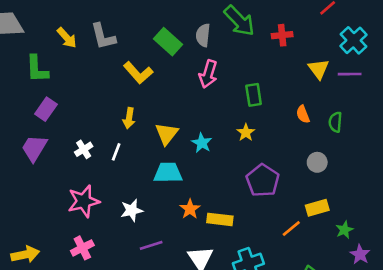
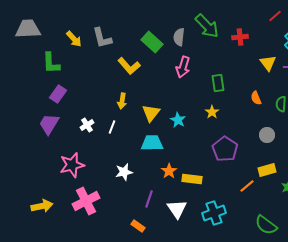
pink star: (84, 201) -> (72, 165), moved
purple line: (151, 245) -> (149, 199), moved, turned -54
pink cross: (82, 248) -> (86, 201), size x1.5

